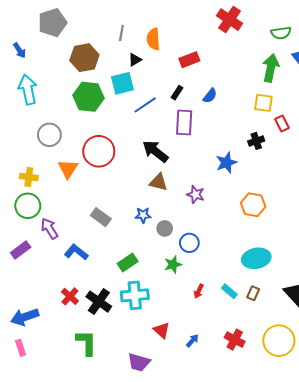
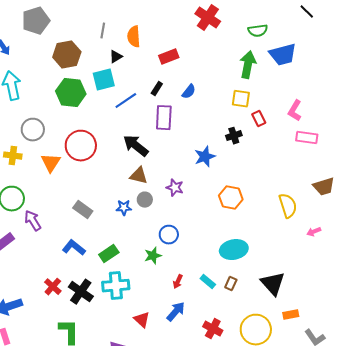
yellow cross: (29, 177) -> (13, 156), moved
gray circle: (165, 228) -> (145, 200), moved
blue L-shape: (76, 252) -> (74, 248), moved
blue arrow: (192, 341) -> (176, 312), moved, size x1.5

